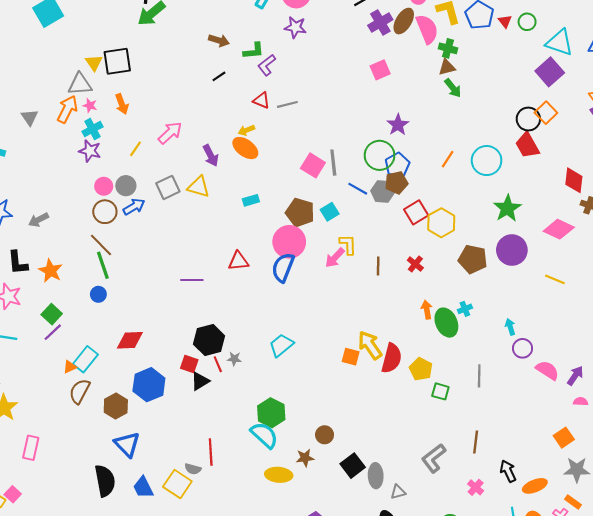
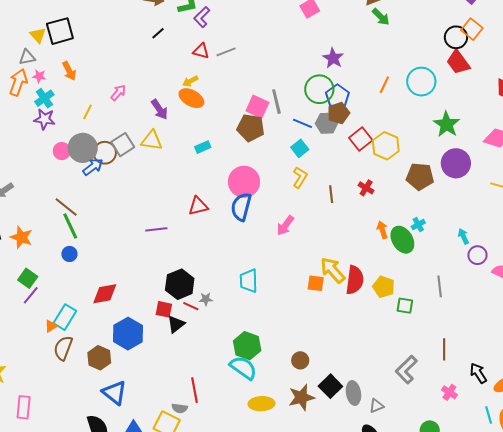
gray triangle: (80, 84) -> (27, 57), size x0.7
pink arrow: (170, 133) -> (118, 93), size x0.7
gray circle: (126, 186) -> (83, 148), size x1.5
brown circle: (105, 212) -> (105, 153), moved
brown pentagon: (300, 212) -> (251, 128), moved
cyan square: (330, 212) -> (300, 148), moved
yellow L-shape: (348, 244) -> (300, 177), turned 40
pink arrow: (335, 258) -> (285, 225), moved
cyan trapezoid: (281, 345) -> (249, 281), turned -45
red line: (218, 364) -> (191, 306), turned -35
brown star: (305, 458) -> (301, 397), moved, size x1.5

